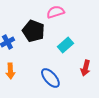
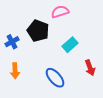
red arrow: (85, 68) -> (90, 68), turned -35

